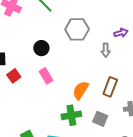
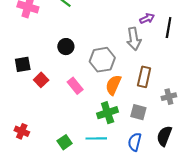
gray hexagon: (77, 29) -> (102, 60), moved
gray arrow: (106, 50) -> (134, 39), size x1.5
pink rectangle: (46, 76) -> (75, 86), moved

